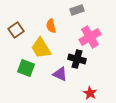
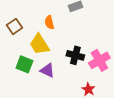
pink cross: (90, 37) -> (99, 60), moved
purple triangle: (60, 74) -> (47, 70), moved

